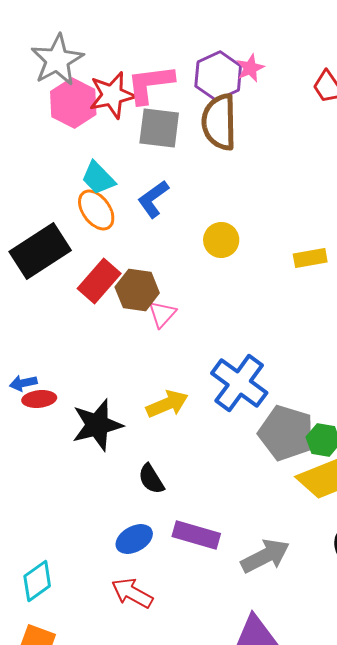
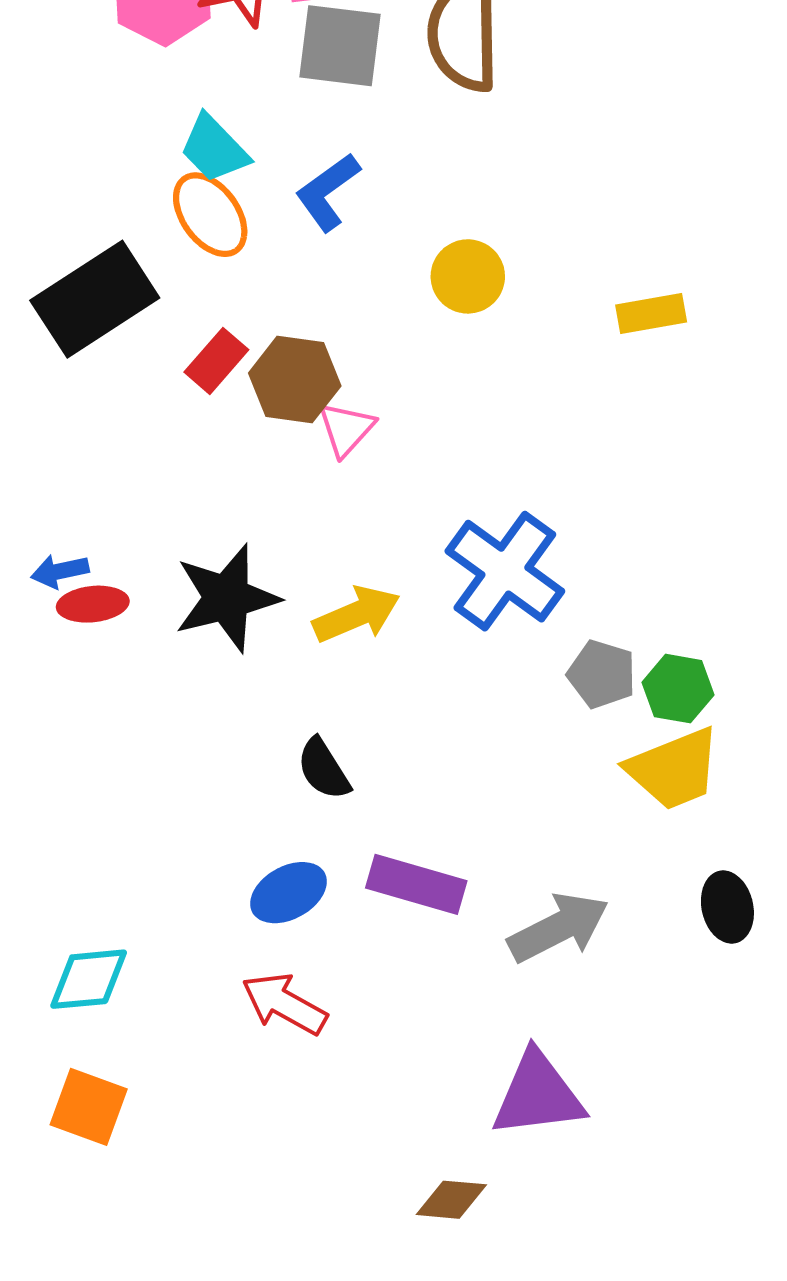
red rectangle: (99, 281) -> (216, 361), size x0.7
black star: (97, 425) -> (227, 598), moved
gray pentagon: (286, 433) -> (602, 674), size x0.6
cyan diamond: (37, 581) -> (89, 979), turned 30

